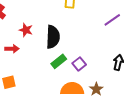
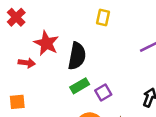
red star: (26, 30) -> (46, 43), size x1.5

